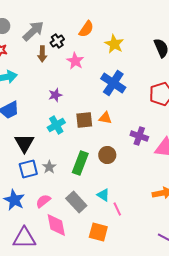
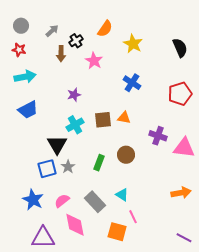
gray arrow: (33, 31) -> (52, 31), size x0.6
blue cross: (113, 83) -> (132, 83), size x0.7
black triangle: (24, 143) -> (57, 145), moved
green rectangle: (80, 163) -> (99, 163), size x0.7
pink line: (117, 209) -> (133, 217), moved

